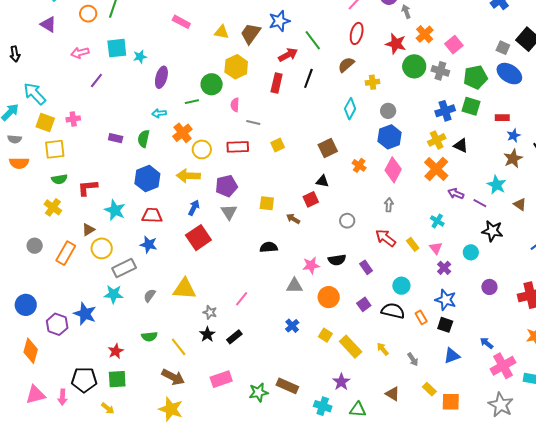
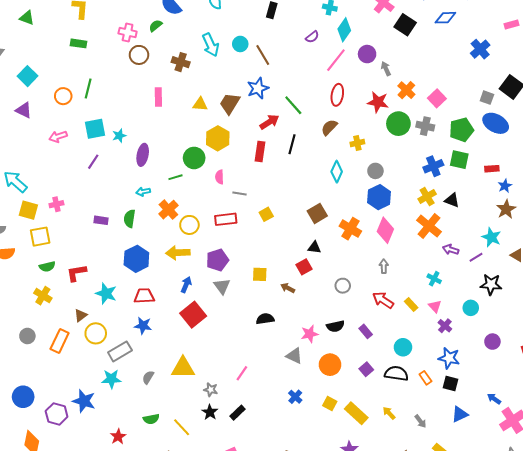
pink rectangle: (181, 22) -> (158, 97), turned 66
purple line: (96, 80) -> (93, 162), moved
orange cross: (359, 165) -> (350, 229), size x1.5
purple line: (480, 203) -> (476, 257), turned -56
gray triangle: (294, 286) -> (294, 356), turned 30

